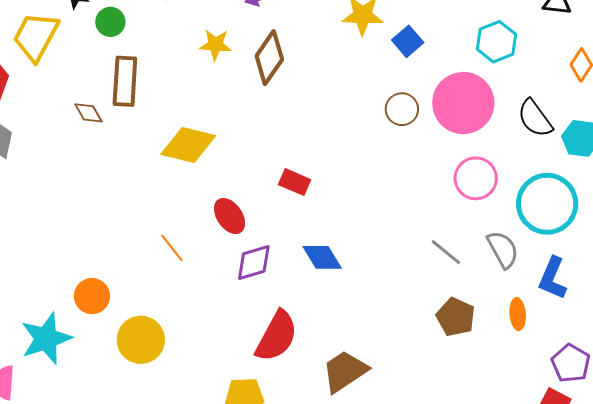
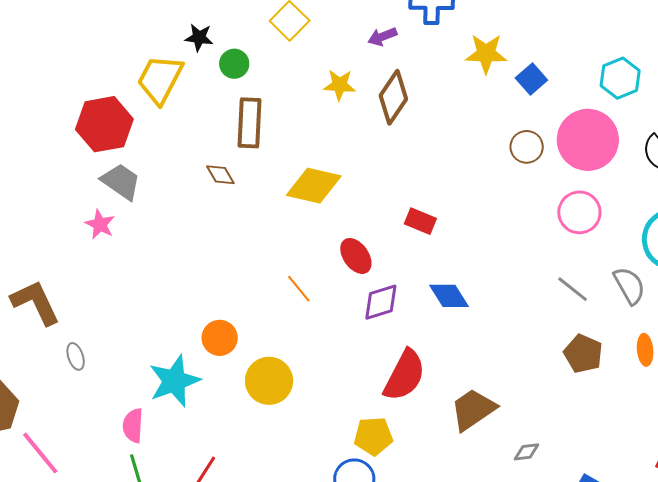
brown diamond: (88, 113) -> (220, 175), moved
pink circle: (476, 178) -> (579, 212), moved

